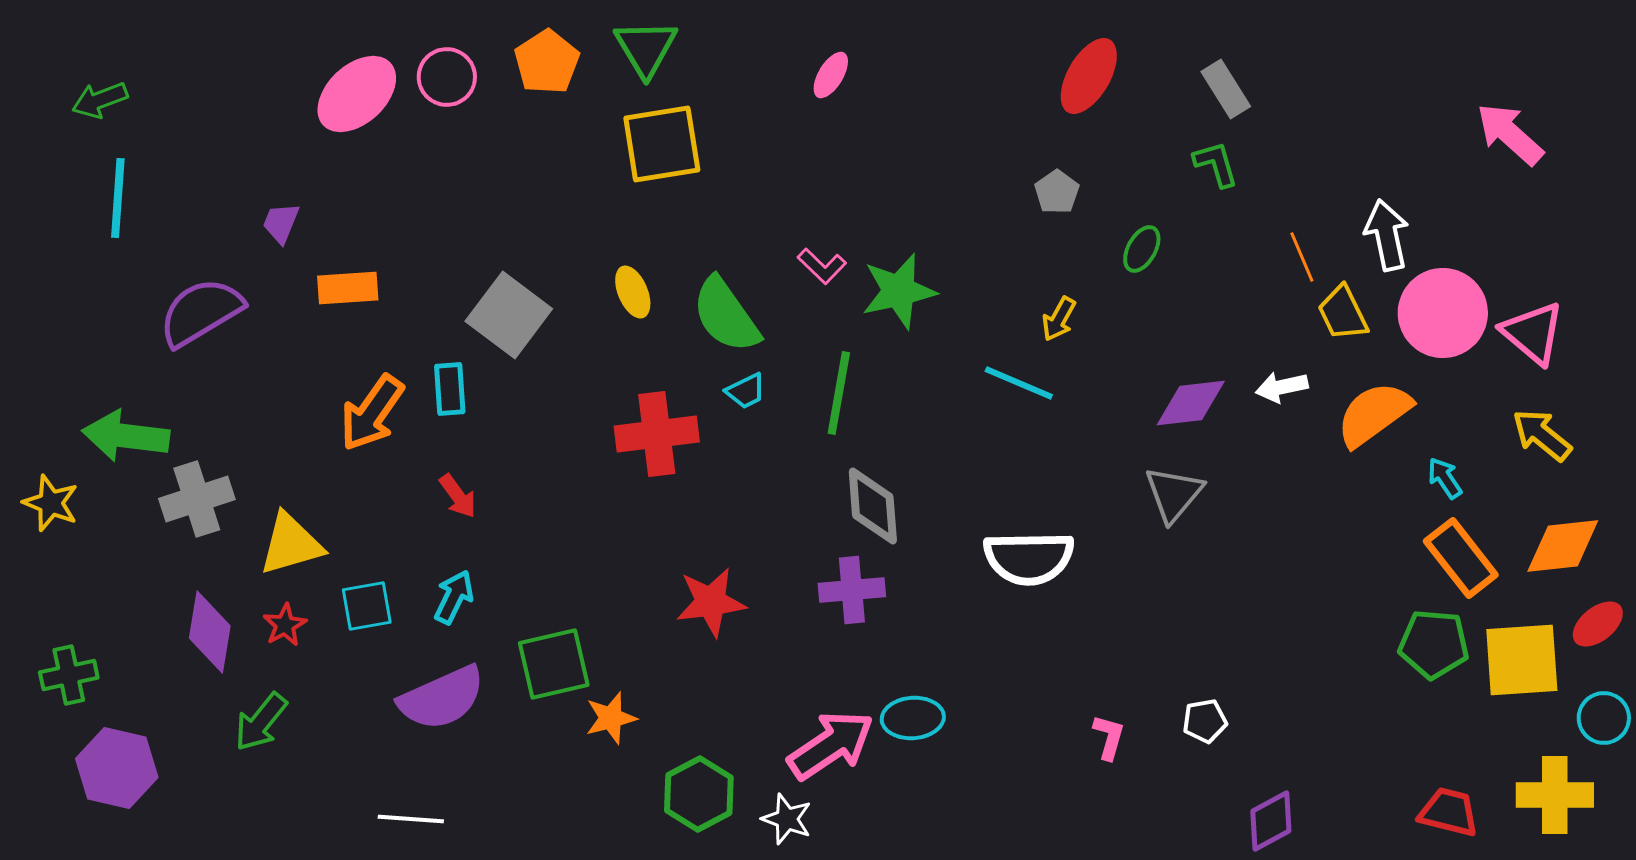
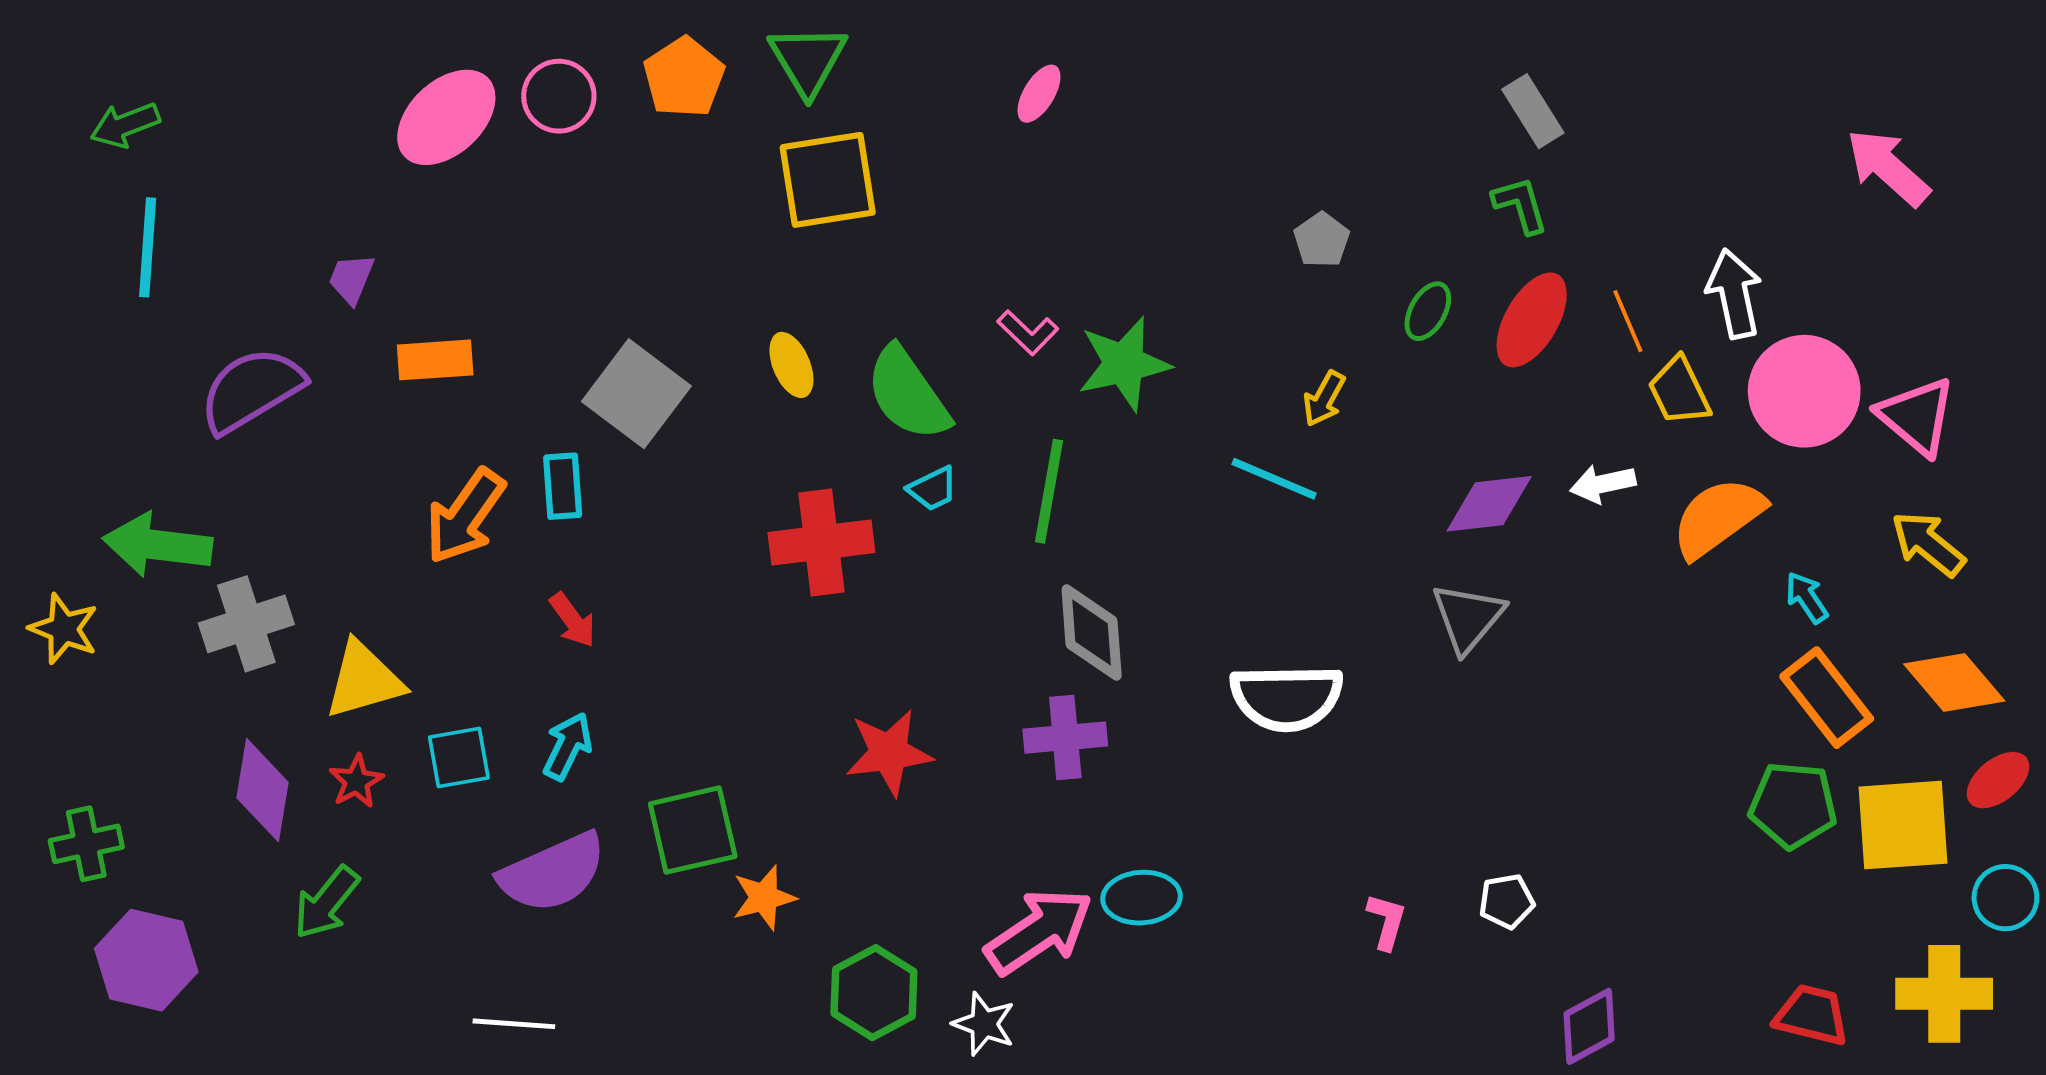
red ellipse: (1089, 76) -> (1532, 320), moved
orange diamond: (1563, 546) -> (1954, 683), turned 56

